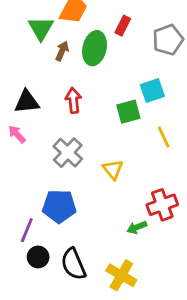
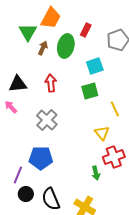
cyan square: (152, 91) -> (95, 66), moved
yellow triangle: (113, 170) -> (102, 133), moved
green arrow: (137, 227) -> (96, 173), turned -80

